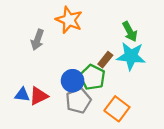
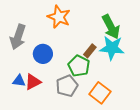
green arrow: (130, 32) -> (111, 27), size x1.4
gray arrow: (37, 40) -> (18, 37), moved, size x1.4
blue circle: (73, 81) -> (43, 54), moved

